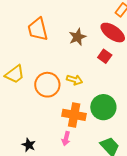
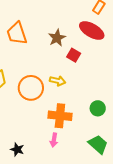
red square: (105, 56) -> (74, 55), moved
green circle: (103, 107) -> (98, 108), moved, size x0.6

